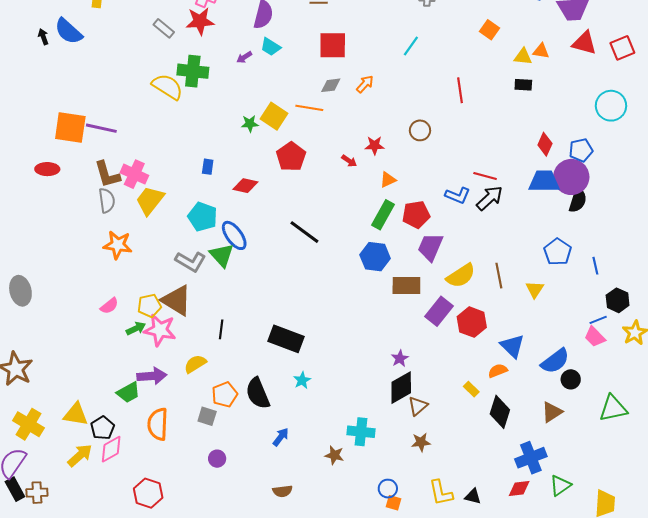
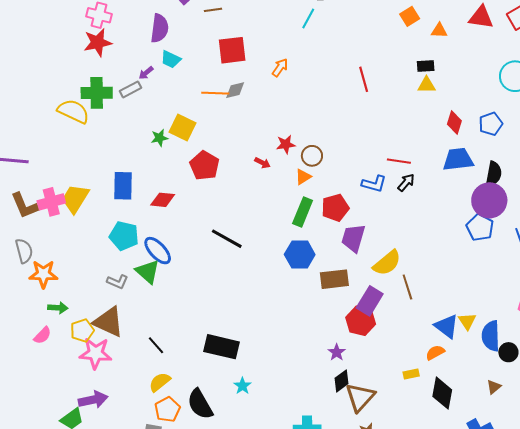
gray rectangle: (164, 28) -> (131, 89), moved, turned -60
orange square: (489, 30) -> (410, 16), moved, turned 30
cyan line: (411, 46) -> (308, 18), moved
yellow triangle: (523, 57) -> (427, 85), moved
orange arrow: (365, 84) -> (280, 68), moved
orange line: (309, 108) -> (215, 93), moved
brown circle: (420, 130) -> (312, 156), moved
blue rectangle: (208, 167) -> (123, 186), size x1.8
pink cross: (134, 174) -> (51, 202), turned -32
purple circle: (571, 177) -> (489, 200), moved
black arrow: (490, 198) -> (406, 183), size x0.7
gray semicircle: (107, 200) -> (24, 251), moved
yellow trapezoid: (150, 200) -> (75, 199), moved
gray L-shape: (191, 262) -> (118, 282), size x0.7
brown line: (499, 276) -> (407, 287), moved
yellow triangle: (535, 289) -> (467, 321), moved
red hexagon: (472, 322) -> (361, 321), moved
green arrow: (136, 328) -> (58, 308), moved, turned 36
black line: (221, 329) -> (156, 345), turned -42
blue semicircle: (555, 361) -> (491, 336), turned 132
yellow semicircle: (195, 364) -> (160, 382), moved
black diamond: (401, 388) -> (341, 381), size x0.7
yellow rectangle: (471, 389) -> (411, 374), turned -49
brown triangle: (418, 406) -> (360, 397), size x1.5
brown triangle: (552, 412) -> (494, 387), size x0.7

